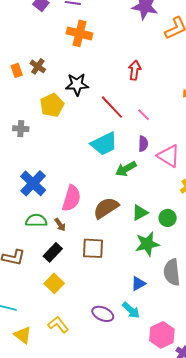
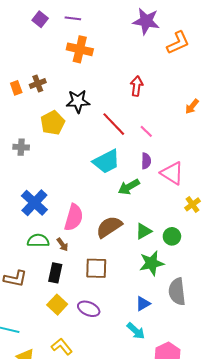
brown cross: (38, 66) -> (38, 84), turned 35
black rectangle: (53, 252) -> (55, 273), turned -30
purple ellipse: (103, 314) -> (89, 309), moved

